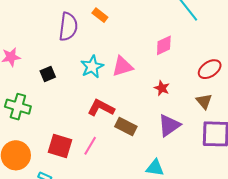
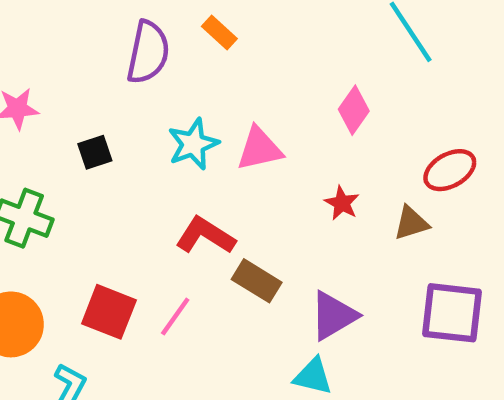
pink diamond: (164, 45) -> (354, 110), turned -35
brown triangle: (204, 101) -> (411, 223), moved, turned 48
purple triangle: (169, 125) -> (333, 316), moved

